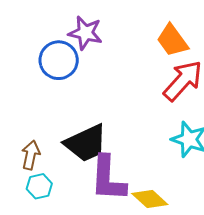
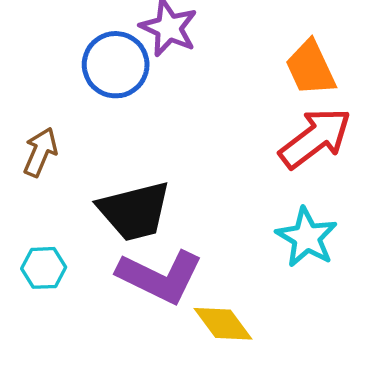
brown arrow: (31, 155) -> (40, 152), moved
purple L-shape: (108, 178) -> (160, 277), turned -78

